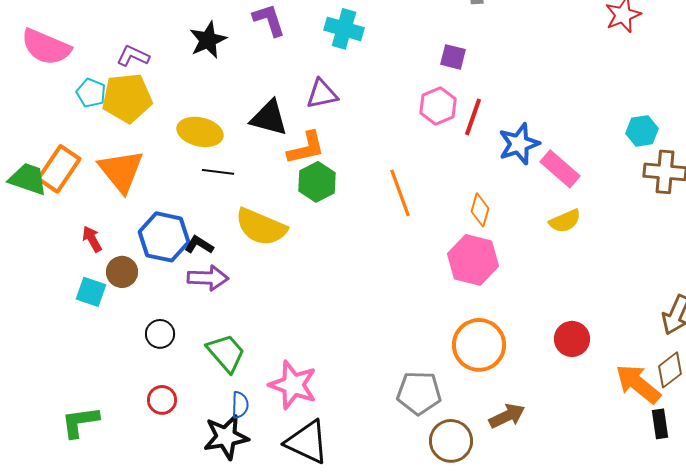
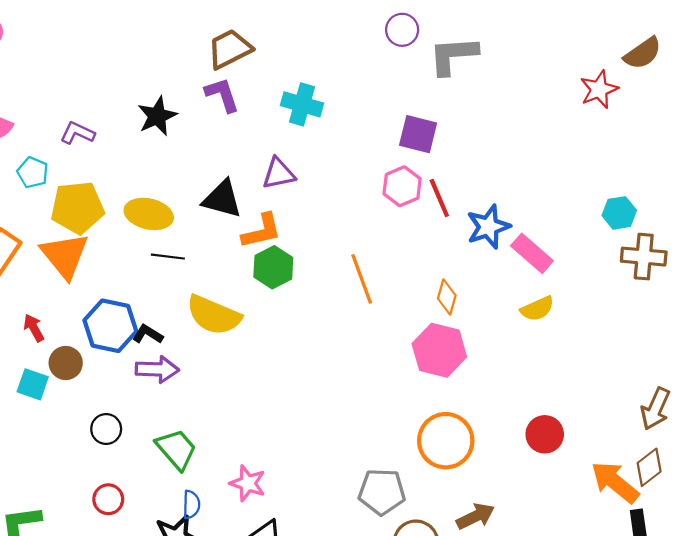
purple square: (453, 57) -> (418, 134), size x1.4
yellow pentagon: (127, 98) -> (77, 208), moved
red line: (473, 117) -> (439, 198), turned -42
pink star: (293, 385) -> (248, 483), size x0.7

